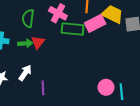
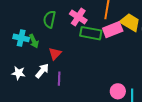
red triangle: (38, 42) -> (55, 54), moved
green arrow: (25, 43) -> (34, 41), moved, turned 64
purple line: (43, 88) -> (59, 79), moved

